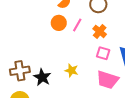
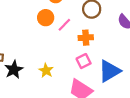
orange cross: (100, 31) -> (86, 38), turned 32
pink square: (103, 53) -> (84, 61), turned 32

